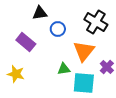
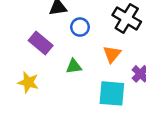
orange triangle: (84, 51) -> (112, 54), size x0.7
green triangle: (64, 69) -> (74, 66), moved

